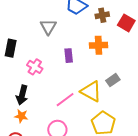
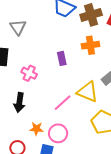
brown cross: (102, 15) -> (91, 15), size x1.5
gray triangle: (48, 27) -> (18, 27), moved
orange star: (21, 116) -> (36, 129), moved

